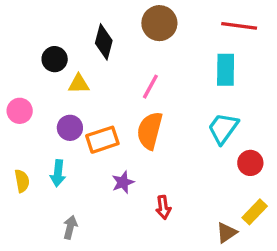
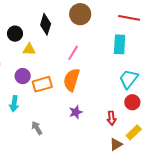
cyan trapezoid: (223, 128) -> (129, 79), moved
purple star: (123, 182) -> (76, 112), moved
red arrow: (163, 207) -> (111, 118), moved
gray arrow: (70, 227) -> (37, 128), moved, turned -48

